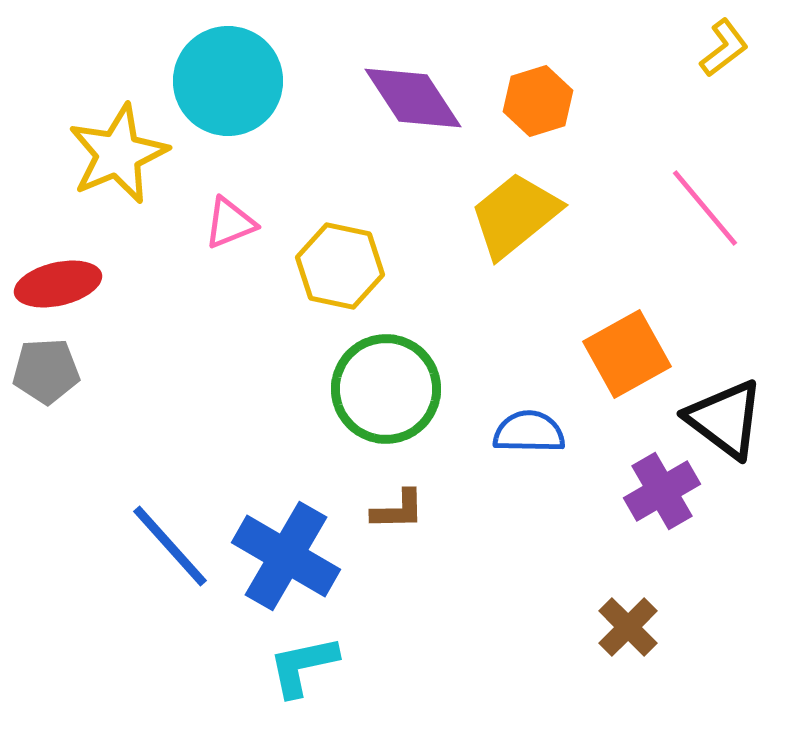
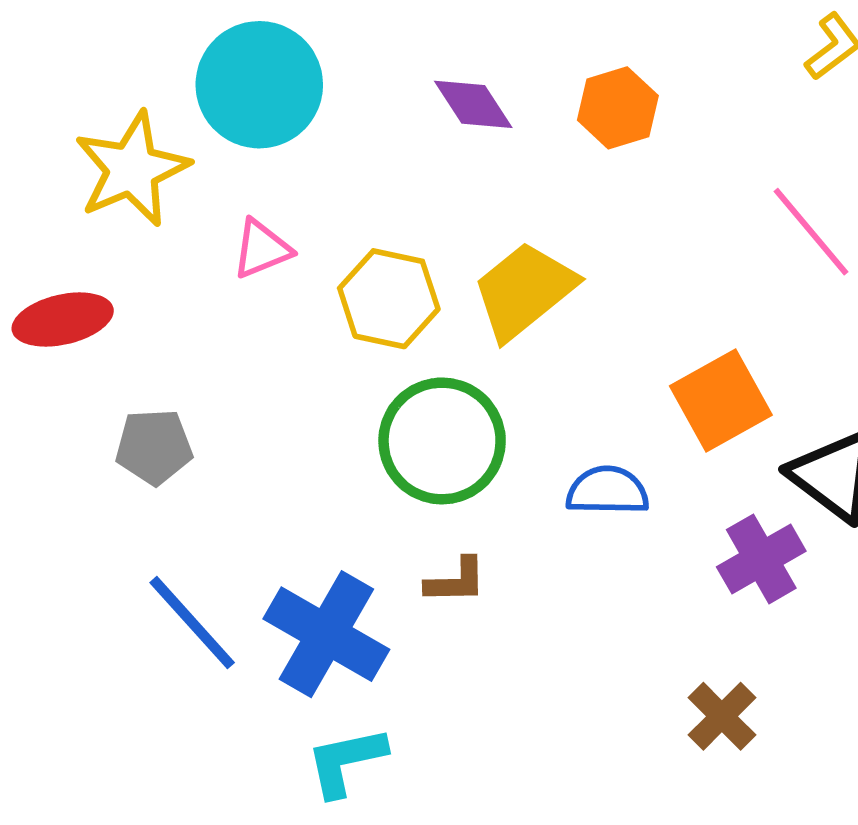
purple diamond: (413, 98) -> (473, 104), size x0.7
yellow trapezoid: (515, 215) -> (524, 291), moved
gray pentagon: (46, 371) -> (154, 447), moved

